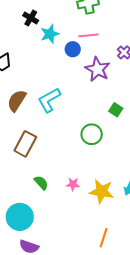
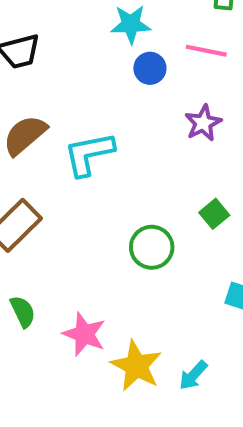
blue circle: (73, 49) -> (150, 68), moved
purple star: (98, 69) -> (203, 123), size x0.7
pink star: (73, 184) -> (84, 334), size x1.5

